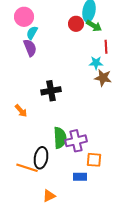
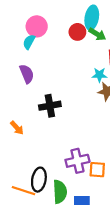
pink circle: (24, 17) -> (37, 26), moved
purple semicircle: (30, 48) -> (27, 74), moved
green semicircle: (60, 138) -> (60, 192), moved
orange square: (94, 160) -> (97, 170), moved

